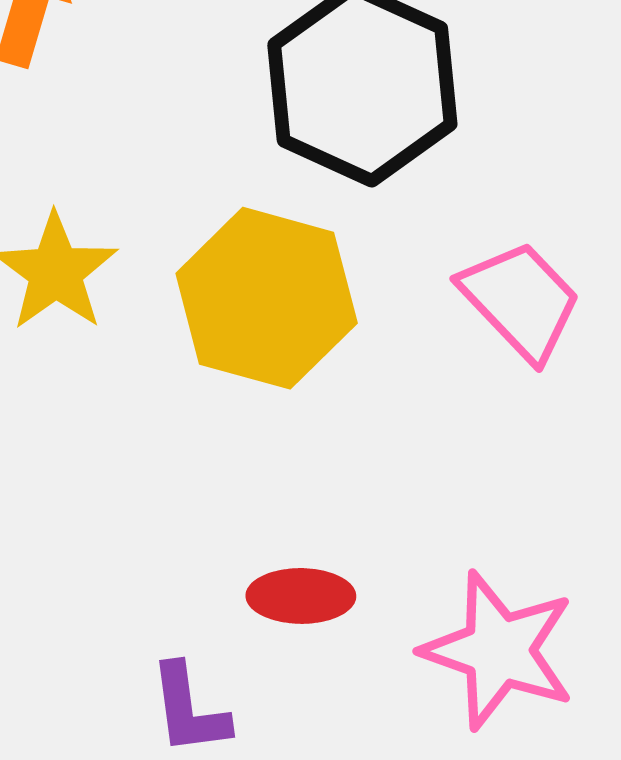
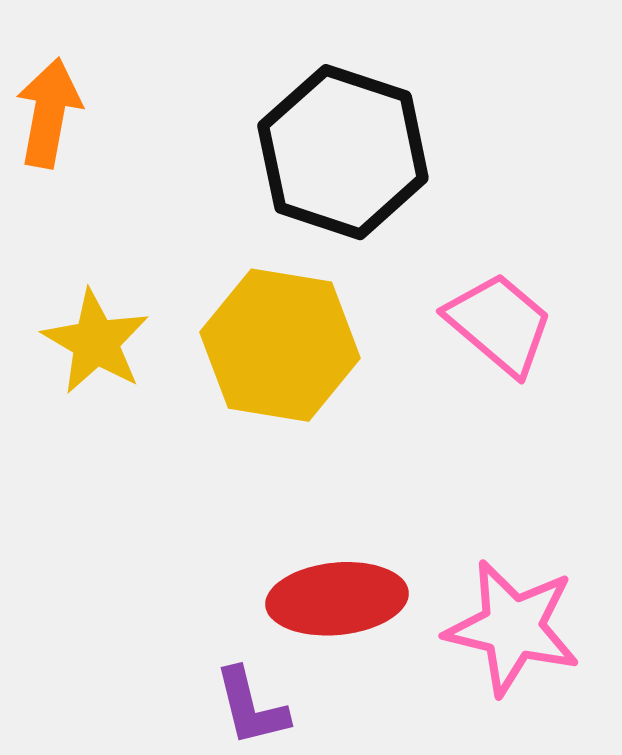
red ellipse: (301, 596) -> (337, 599), size x1.5

